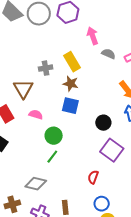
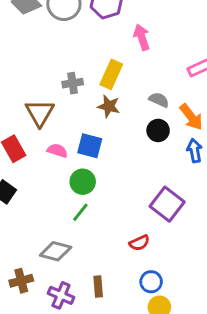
gray semicircle: (108, 54) -> (159, 100), moved
yellow rectangle: (72, 62) -> (111, 74), turned 54
blue square: (70, 106) -> (90, 146), moved
black circle: (103, 123) -> (158, 130), moved
red semicircle: (93, 177) -> (139, 243), turned -136

